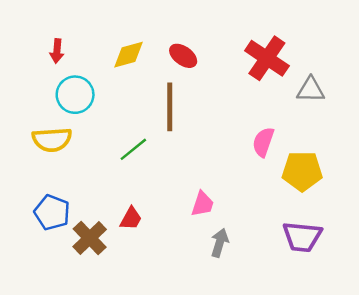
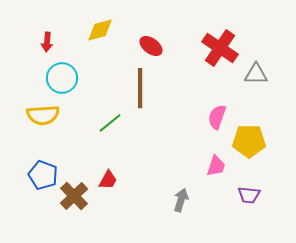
yellow diamond: (128, 55) -> (100, 30), moved
pink trapezoid: (203, 204) -> (216, 166), moved
purple trapezoid: (302, 237) -> (249, 195), size x0.7

